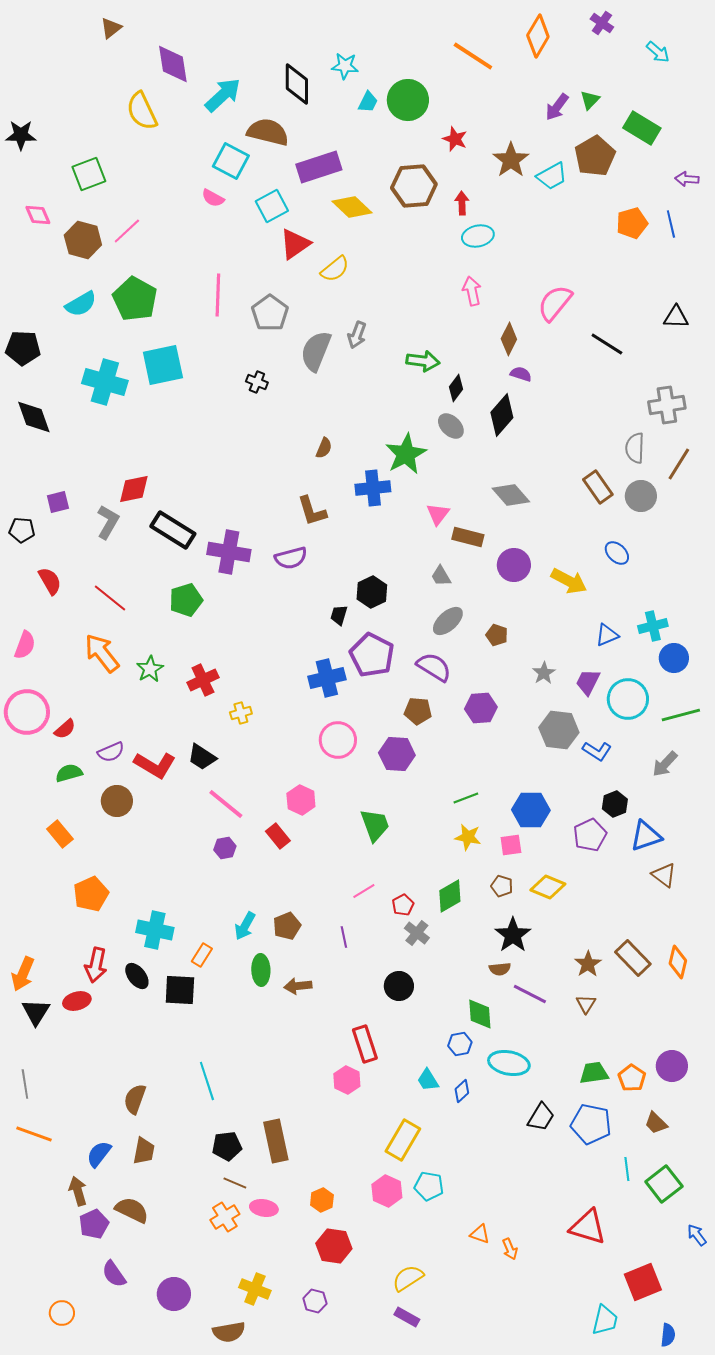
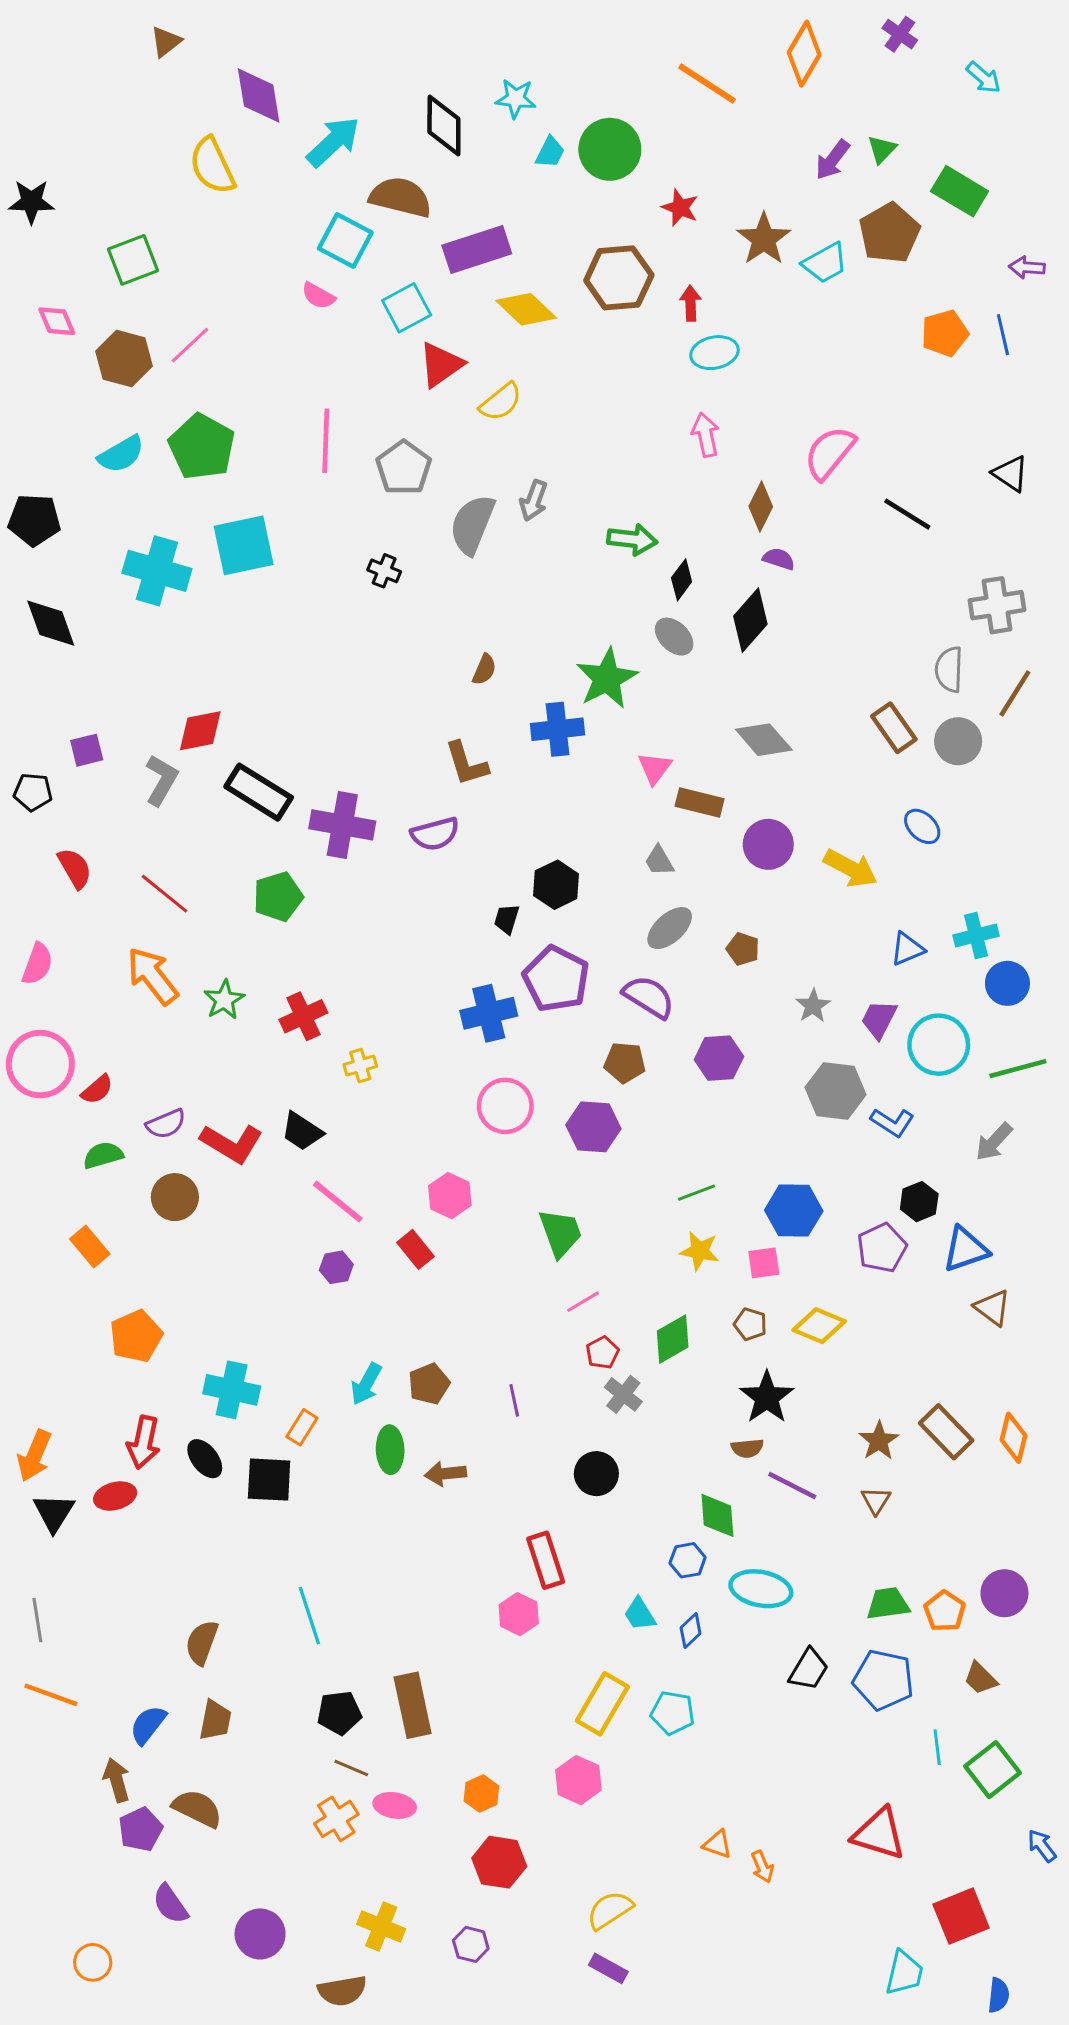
black triangle: (676, 317) -> (1010, 474), turned 32
pink line: (364, 891) -> (583, 1302), moved
cyan pentagon: (429, 1186) -> (673, 1713), moved

